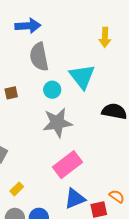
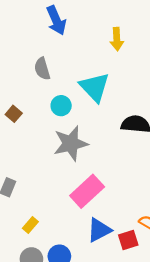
blue arrow: (28, 26) -> (56, 20), moved, turned 75
gray semicircle: (39, 57) -> (42, 69), size x0.7
brown square: (11, 93) -> (14, 114), turned -32

